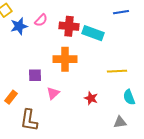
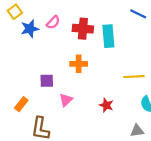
blue line: (121, 12) -> (138, 14), turned 35
cyan rectangle: (93, 33) -> (108, 36), turned 65
orange cross: (65, 59) -> (79, 64), size x0.7

